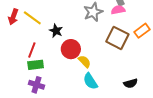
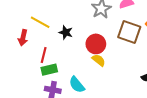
red arrow: (13, 17) -> (23, 38), moved
red circle: (71, 49) -> (96, 44), moved
cyan semicircle: (90, 81) -> (77, 85), moved

